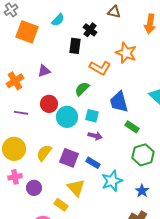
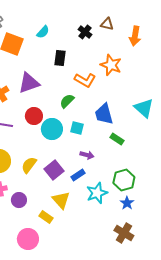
brown triangle: (114, 12) -> (107, 24), moved
black cross: (90, 30) -> (85, 32), moved
purple triangle: (44, 71) -> (29, 83), size x1.6
purple arrow: (95, 136) -> (87, 155), moved
green hexagon: (143, 155) -> (124, 180), moved
purple square: (69, 158) -> (54, 170), turned 30
blue rectangle: (93, 163) -> (78, 175), turned -64

